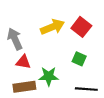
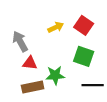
yellow arrow: (52, 27) -> (56, 27), size x0.7
green square: (79, 59) -> (84, 56), size x1.5

